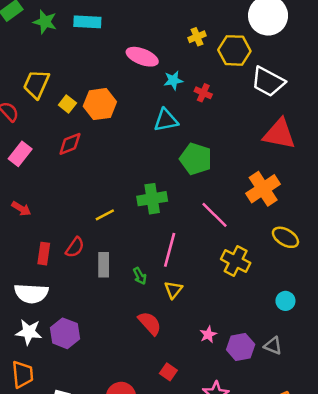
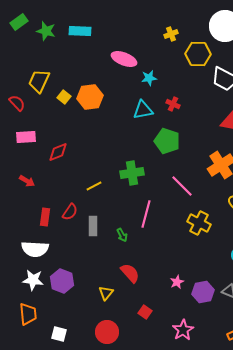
yellow cross: (197, 37) -> (171, 34), moved
red cross: (203, 93) -> (173, 104), moved
red diamond: (70, 144) -> (58, 152), moved
pink rectangle: (20, 154) -> (26, 137), turned 48
yellow triangle: (173, 290) -> (106, 293), moved

